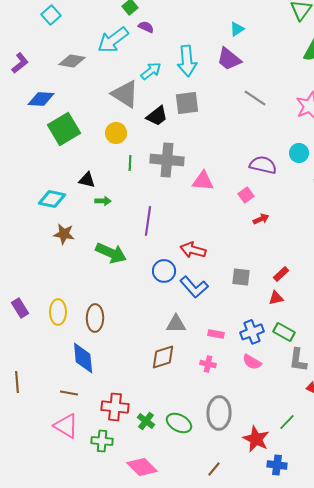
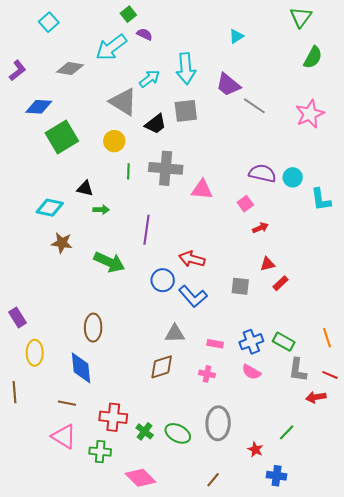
purple trapezoid: (229, 59) -> (228, 85), moved
cyan circle: (299, 153) -> (293, 177), moved
red triangle: (276, 298) -> (267, 264), moved
yellow ellipse: (58, 312) -> (35, 353), moved
red star: (256, 439) -> (255, 450), size x0.6

